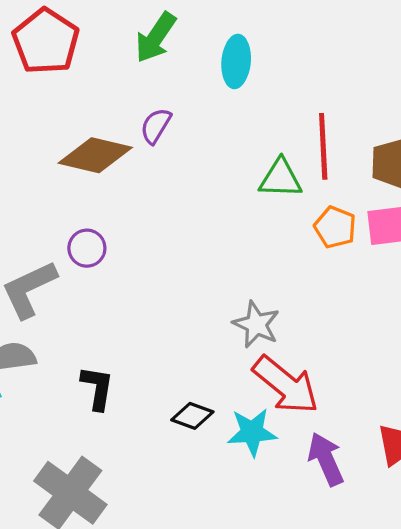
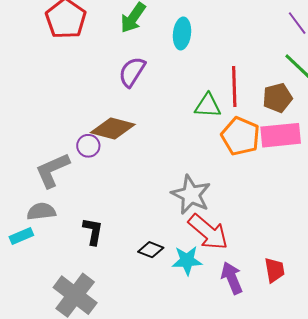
purple semicircle: (156, 126) -> (132, 72), size x1.4
brown diamond: (95, 155) -> (113, 129), moved
orange pentagon: (335, 227) -> (240, 136), size x1.5
gray star: (256, 324) -> (191, 195), size x1.4

